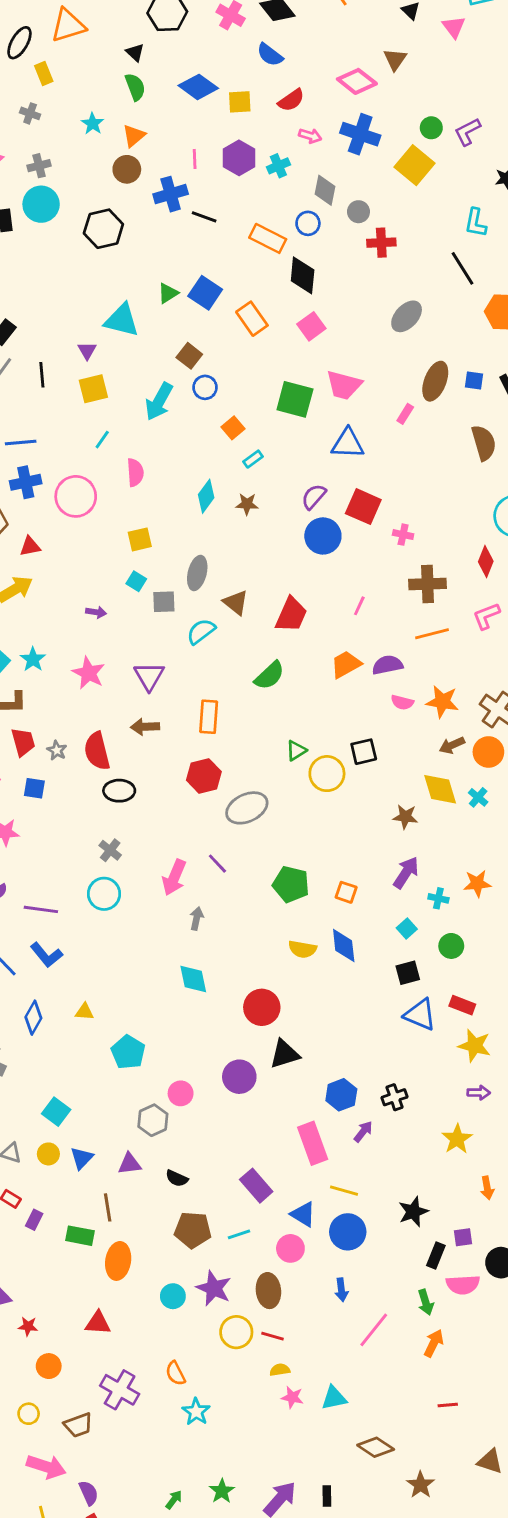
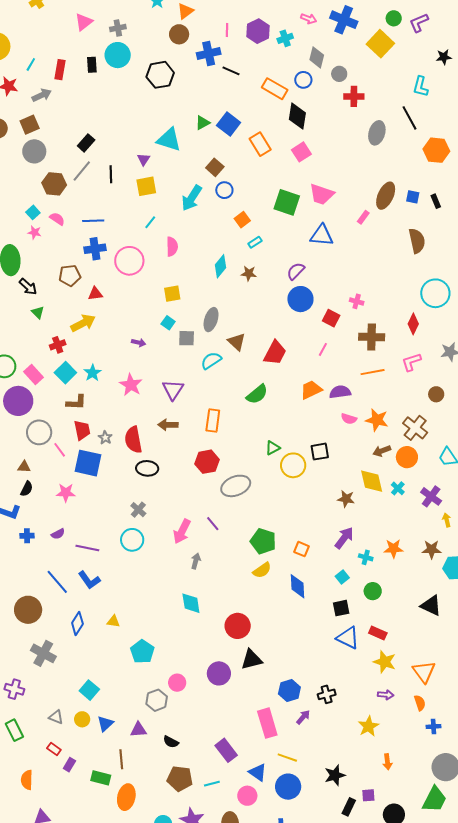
gray ellipse: (407, 316) -> (377, 133), moved, turned -30
red square: (363, 507) -> (331, 318), moved, size x0.7
blue square: (34, 788) -> (88, 463), size x1.8
yellow semicircle: (302, 949) -> (262, 570), moved, turned -48

